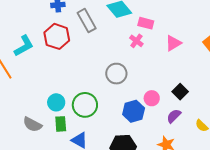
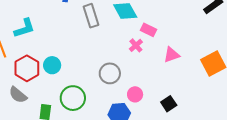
red hexagon: (57, 36) -> (27, 68), moved
pink circle: (152, 98) -> (135, 94), moved
cyan circle: (56, 102) -> (52, 65), moved
gray semicircle: (32, 124) -> (18, 95), moved

